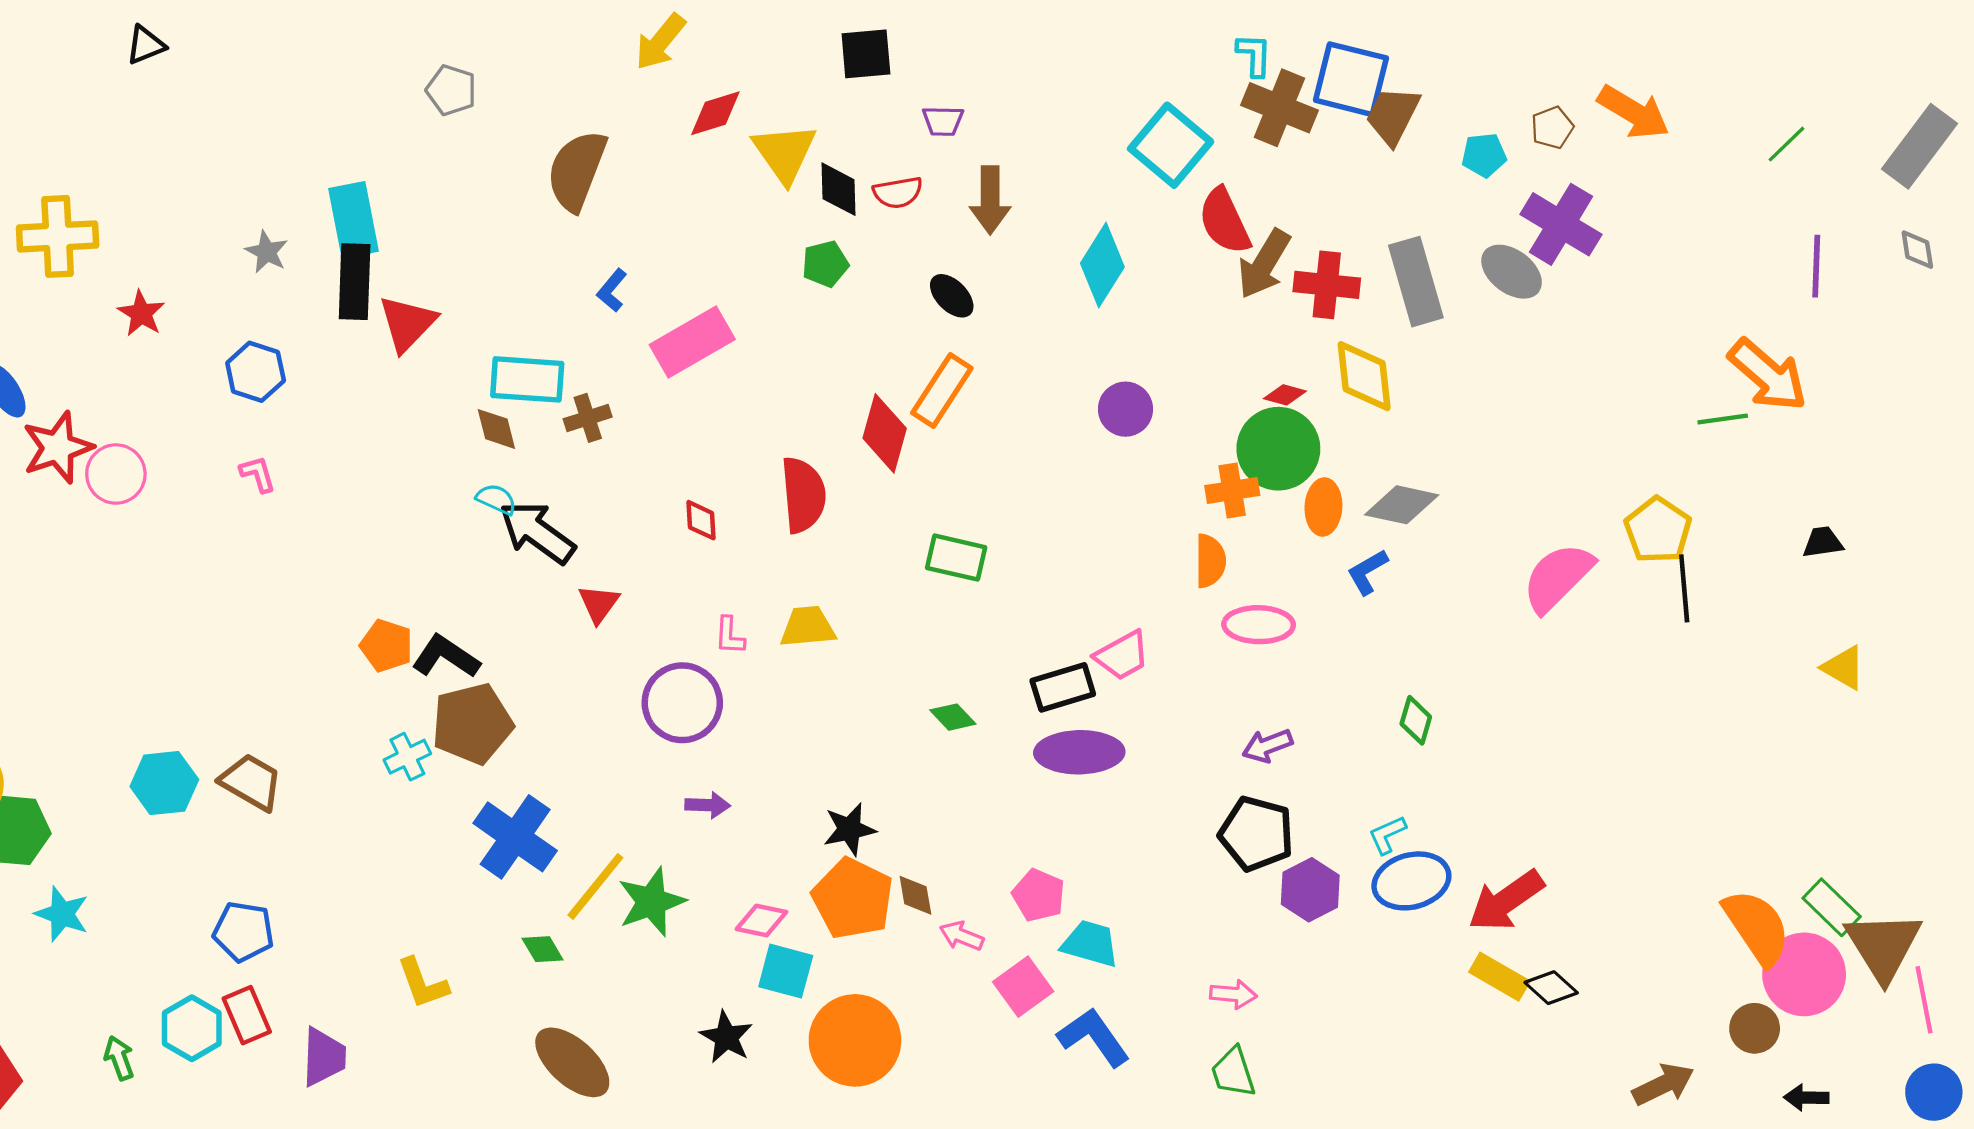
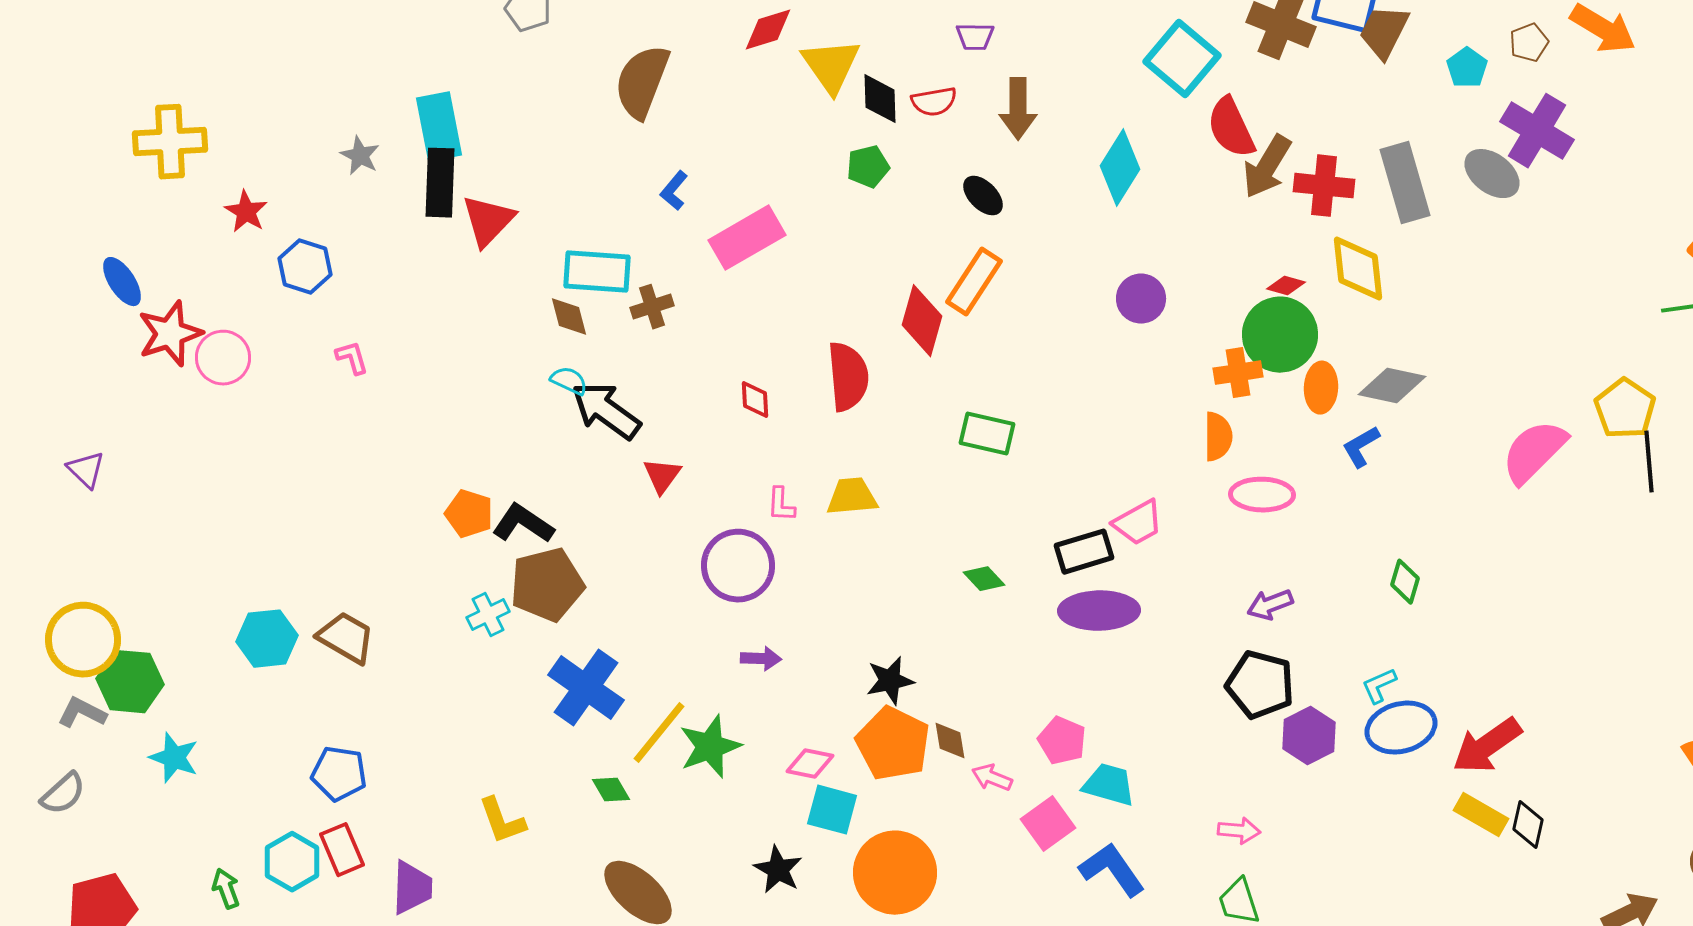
cyan pentagon: (1484, 155) -> (1467, 68), turned -30
blue hexagon: (256, 372) -> (305, 267), moved
black diamond: (1551, 988) -> (1528, 825), turned 60

